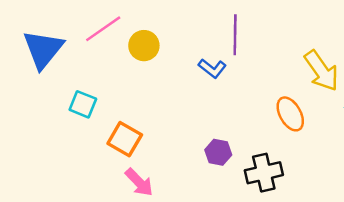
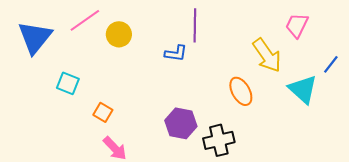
blue L-shape: (212, 68) -> (176, 53), turned -30
orange square: (125, 139) -> (103, 112), size x0.7
purple hexagon: (218, 152) -> (181, 123), size x1.4

